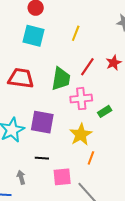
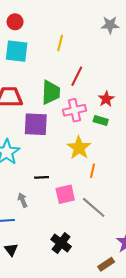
red star: (114, 63) -> (106, 99), moved
green rectangle: (105, 111) -> (101, 121), turned 56
purple square: (42, 122) -> (36, 124), moved

